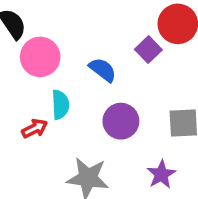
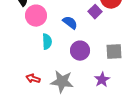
red arrow: (35, 128) -> (33, 79), moved, turned -136

